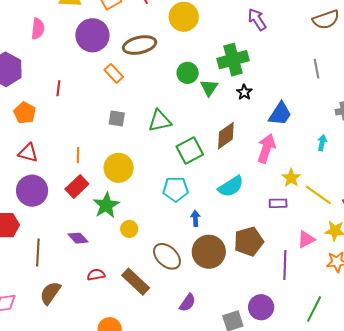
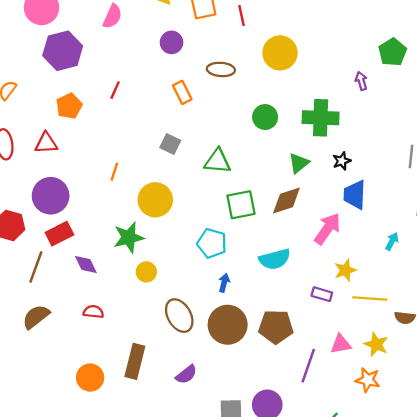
purple arrow: (257, 19) -> (361, 81), size x0.7
purple circle: (92, 35) -> (171, 42), size x0.6
brown ellipse: (140, 45) -> (221, 69), size x0.7
green triangle: (209, 88) -> (299, 163), moved
black star: (244, 92) -> (342, 161), moved
blue trapezoid: (280, 114) -> (355, 195), turned 132
red triangle: (28, 153) -> (46, 143), moved, turned -35
red rectangle: (77, 187) -> (59, 234), moved
yellow line: (318, 195) -> (370, 299), turned -48
brown rectangle: (136, 282) -> (135, 361), moved, turned 44

